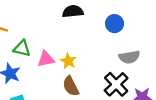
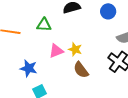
green triangle: (22, 48) -> (44, 25), moved

